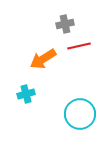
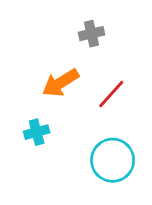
red line: (79, 46) -> (111, 94), moved, turned -35

